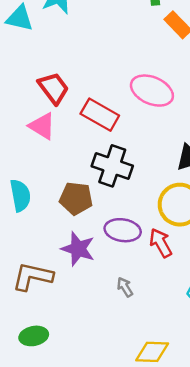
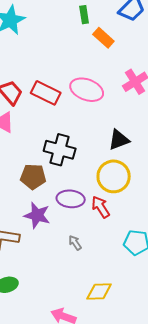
red rectangle: (100, 115) -> (46, 93), moved

